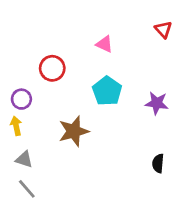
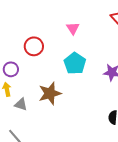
pink triangle: (104, 44) -> (73, 28), turned 32
gray triangle: (24, 159) -> (21, 104), moved

